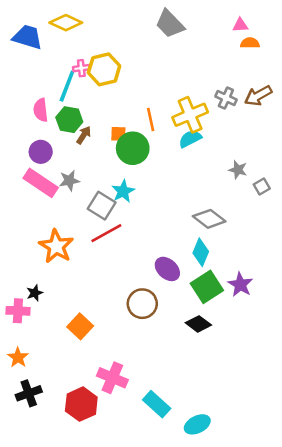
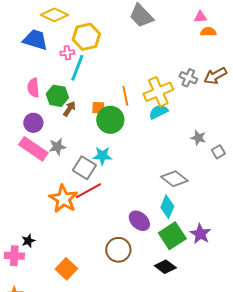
blue trapezoid: (27, 37) -> (35, 40), moved
yellow hexagon: (104, 69) -> (86, 37), moved
cyan line: (67, 86) -> (77, 68), moved
cyan star: (123, 191) -> (102, 156), turned 30
orange star: (56, 246) -> (63, 199), moved

